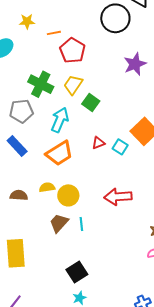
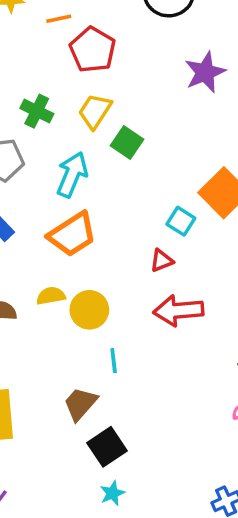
green cross: (41, 84) -> (37, 111), size x0.7
red triangle: (98, 143) -> (162, 261), moved
brown trapezoid: (59, 223) -> (80, 404), moved

